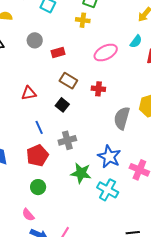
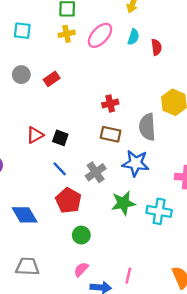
pink ellipse: (106, 53) -> (100, 35), moved
brown rectangle: (68, 81) -> (111, 134), moved
black square: (62, 105) -> (60, 138), moved
blue star: (109, 157) -> (136, 163), moved
pink semicircle: (28, 215) -> (81, 269), turned 104

